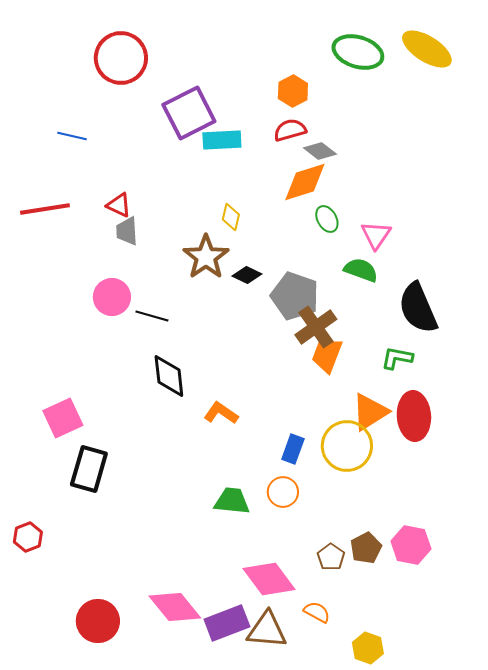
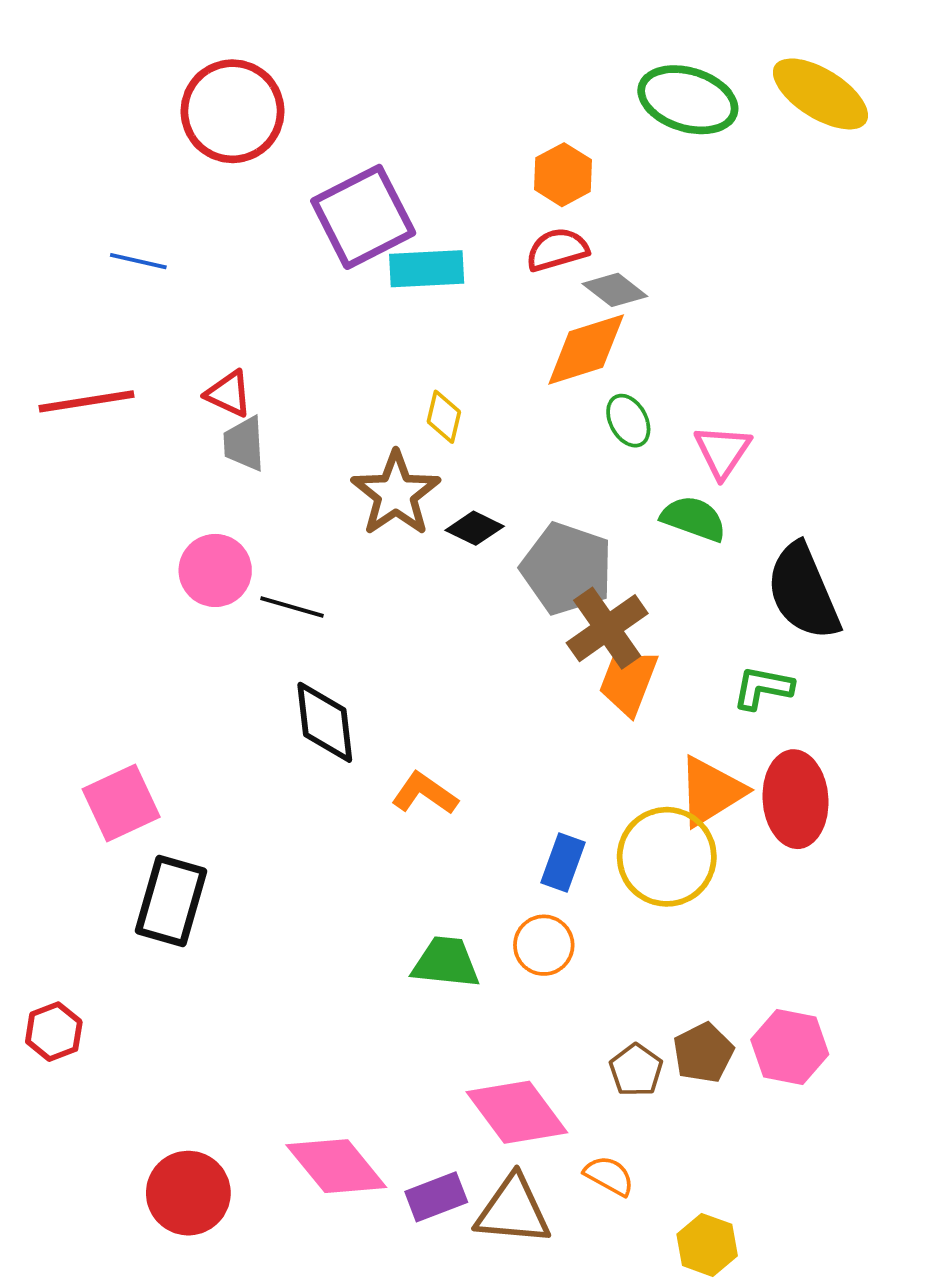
purple rectangle: (227, 623) -> (436, 1197), size x0.7

